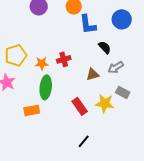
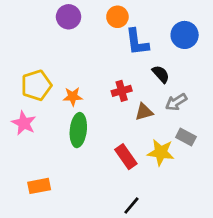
red cross: (64, 59) -> (122, 91), moved
orange rectangle: (32, 110) -> (39, 186), moved

